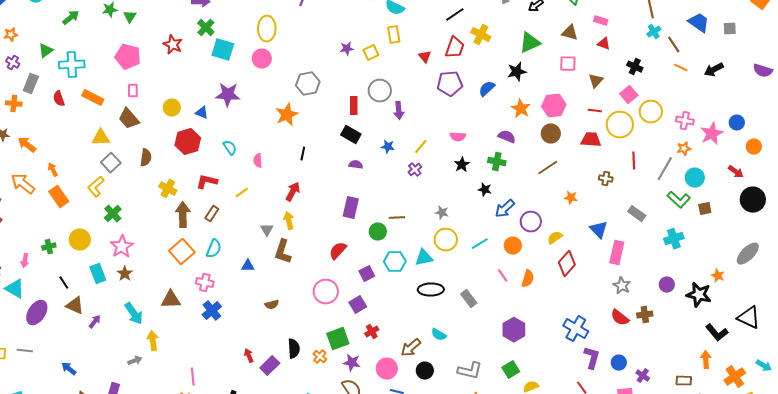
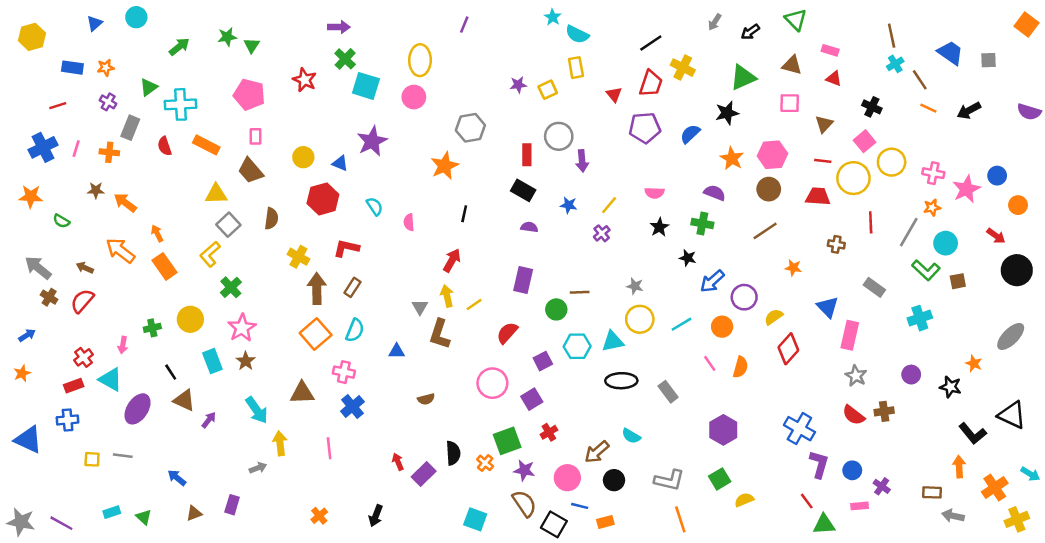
purple star: (228, 95) -> (372, 141), turned -30
yellow line: (242, 193) -> (474, 305), moved
black star: (699, 295) -> (950, 387), size x0.7
pink line: (193, 377) -> (329, 448), moved

